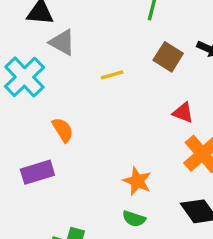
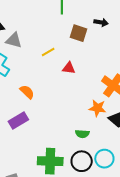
red triangle: (183, 113) -> (69, 68), moved
orange star: (137, 181) -> (97, 108), moved

